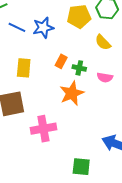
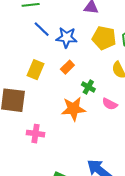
orange rectangle: (61, 61) -> (67, 67), moved
pink cross: (43, 129) -> (36, 134), size x0.7

